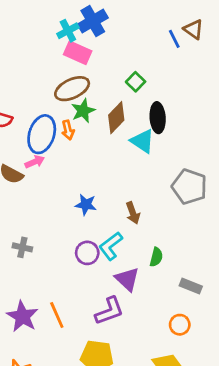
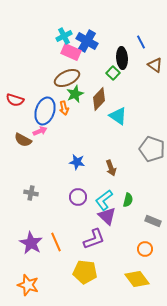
blue cross: (93, 21) -> (87, 41), moved, turned -30
brown triangle: (194, 29) -> (155, 65), moved
black ellipse: (158, 118) -> (122, 58), moved
cyan L-shape: (111, 246) -> (104, 200), moved

